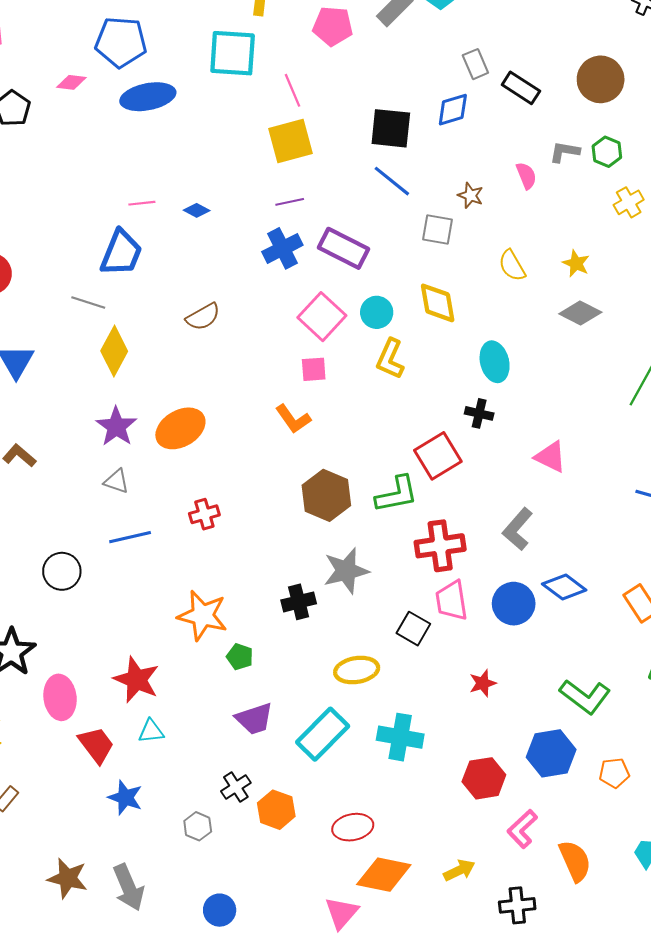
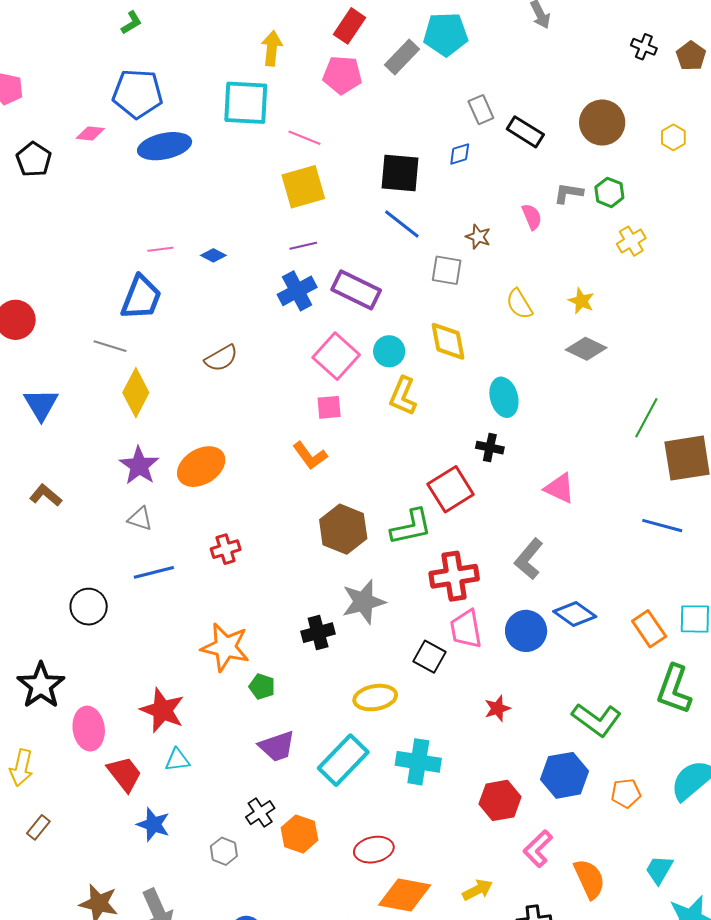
pink line: (293, 90) -> (304, 138), turned -44
blue diamond: (453, 110) -> (460, 154), size x0.7

